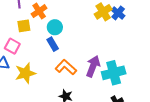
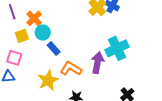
cyan circle: (55, 27) -> (43, 33), moved
yellow star: (25, 73) -> (48, 80), moved
cyan cross: (114, 73) -> (117, 48), moved

